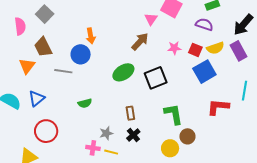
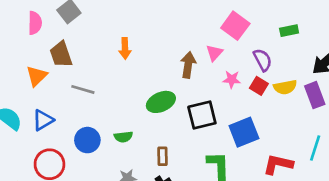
pink triangle: (151, 19) -> (214, 53), moved
purple semicircle: (204, 25) -> (263, 60), moved, turned 36
brown arrow: (140, 42) -> (188, 65), turned -42
blue circle: (81, 54) -> (87, 140), moved
blue square: (204, 72) -> (244, 132), moved
green semicircle: (85, 103) -> (123, 137), moved

